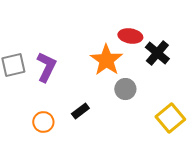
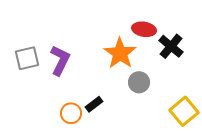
orange circle: (43, 122) -> (71, 113), moved

